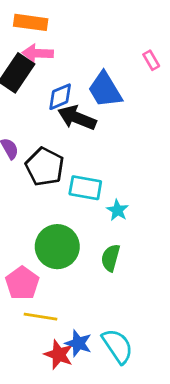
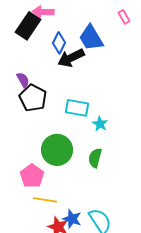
blue diamond: (60, 97) -> (59, 43), turned -40
black arrow: (77, 118) -> (71, 58), turned -48
black pentagon: (45, 167) -> (33, 98), moved

